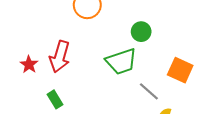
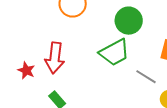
green circle: (141, 32) -> (129, 21), size x1.4

